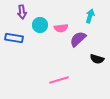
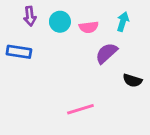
cyan circle: (40, 25) -> (60, 22), moved
pink semicircle: (61, 28) -> (89, 27), moved

